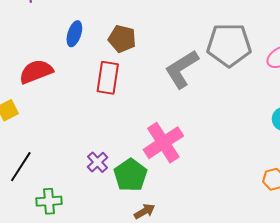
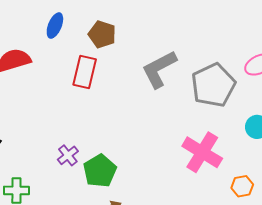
gray pentagon: (229, 45) -> (213, 85), moved, turned -30
pink cross: (163, 143) -> (202, 152), moved, turned -30

